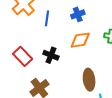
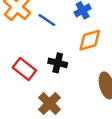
blue line: (47, 18) -> (47, 20), turned -56

